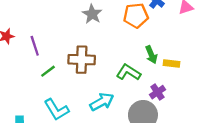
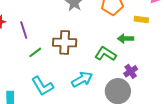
green arrow: (151, 55) -> (126, 39), turned 112
yellow rectangle: (171, 64) -> (141, 19), moved

